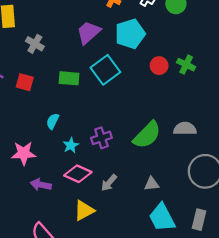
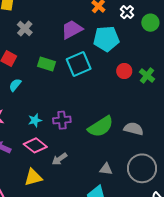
cyan semicircle: (53, 121) -> (15, 85), moved
gray triangle: (152, 184) -> (106, 169), moved

